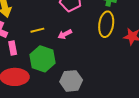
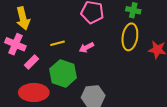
pink rectangle: (13, 48) -> (32, 62), turned 56

